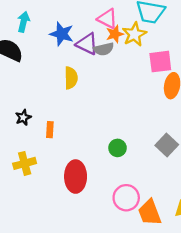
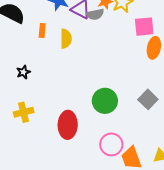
orange rectangle: (50, 130) -> (42, 31), moved
green circle: (118, 148) -> (105, 101), size x1.6

